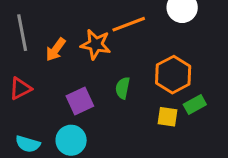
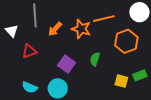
orange hexagon: (173, 75) -> (126, 41), moved
purple square: (80, 101) -> (66, 64), turned -36

